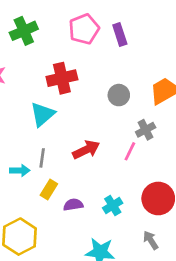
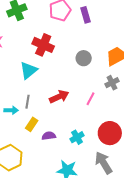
red cross: (62, 78) -> (43, 45), turned 35
gray cross: (146, 130) -> (112, 83), moved
gray arrow: (151, 240) -> (104, 163), size x1.6

